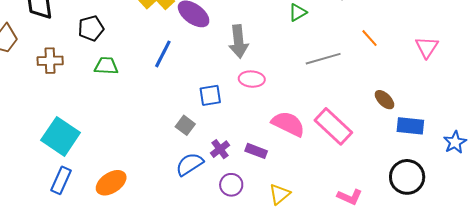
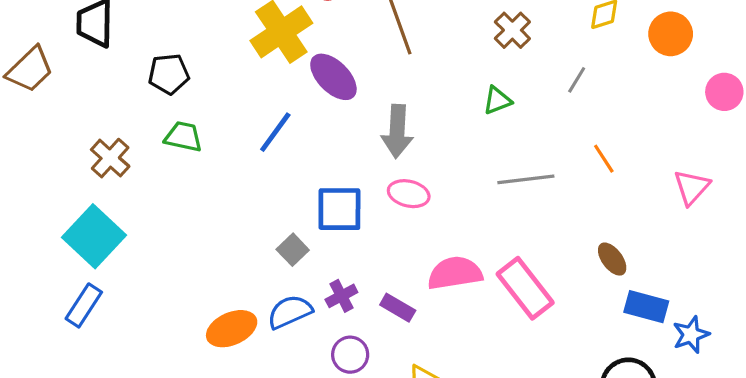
brown cross: (50, 61) -> (110, 158), moved, turned 35
blue square: (210, 95) -> (339, 209), size x1.4
pink semicircle: (288, 124) -> (455, 273), turned -44
blue star: (455, 142) -> (691, 335), moved
orange ellipse: (111, 183) -> (232, 329), moved

